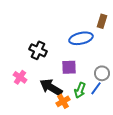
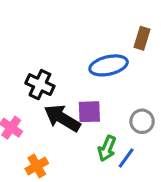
black arrow: (51, 87) -> (62, 118), moved
blue line: (96, 88) -> (126, 158), moved
orange cross: (63, 101) -> (37, 166), moved

